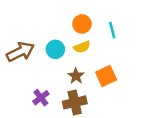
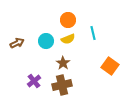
cyan line: (112, 30) -> (93, 33), moved
brown arrow: (20, 52) -> (17, 43), size x0.6
orange square: (106, 76) -> (110, 66), moved, turned -30

